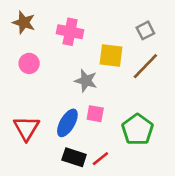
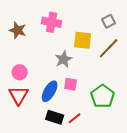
brown star: (24, 22) -> (18, 30), moved
pink circle: (29, 63) -> (20, 72), moved
gray star: (86, 81) -> (64, 59), turned 30

